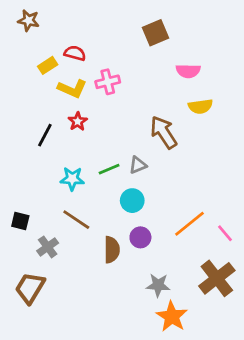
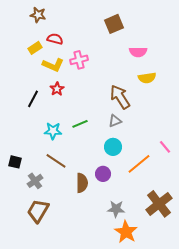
brown star: (29, 20) -> (38, 15), moved
gray triangle: (138, 165) -> (115, 121), moved
cyan circle: (132, 201) -> (113, 147), moved
pink line: (225, 233) -> (165, 147), moved
brown trapezoid: (30, 288) -> (38, 211), moved

